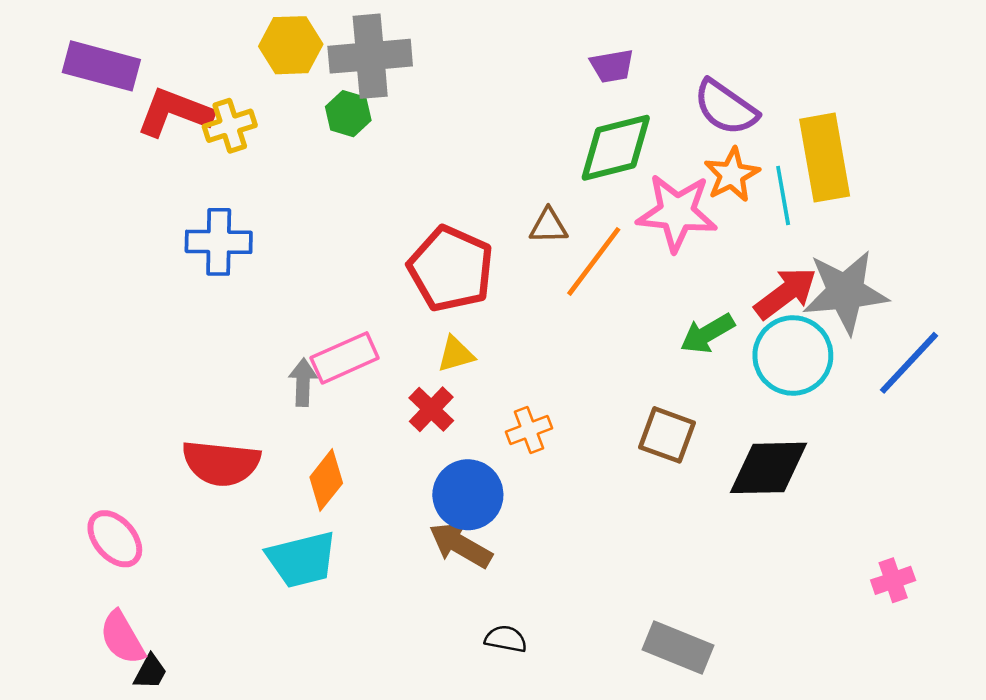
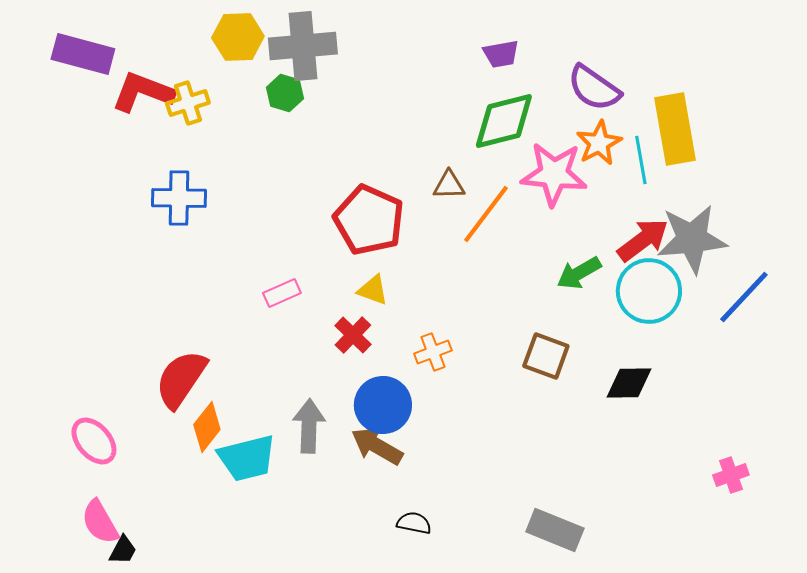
yellow triangle: (456, 354) -> (373, 290), turned 36
pink rectangle: (345, 358) -> (282, 293), size x0.7
gray arrow: (303, 382) -> (309, 426), moved, size x1.4
red semicircle: (221, 463) -> (181, 379), turned 118
black diamond: (768, 468) -> (629, 383), size x0.7
orange diamond: (326, 480) -> (207, 427), moved

